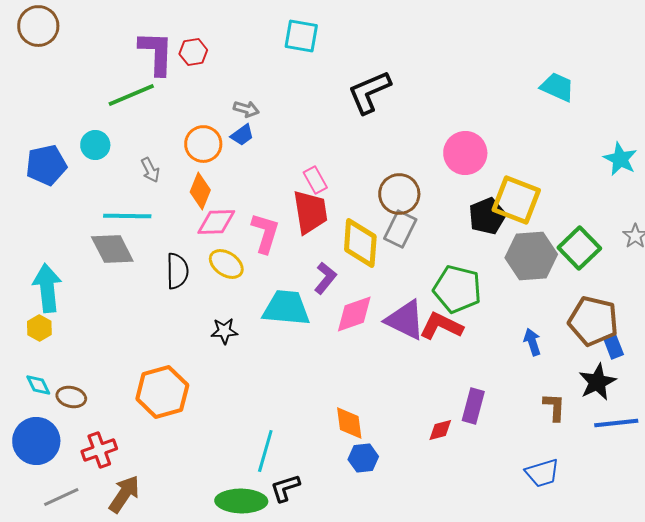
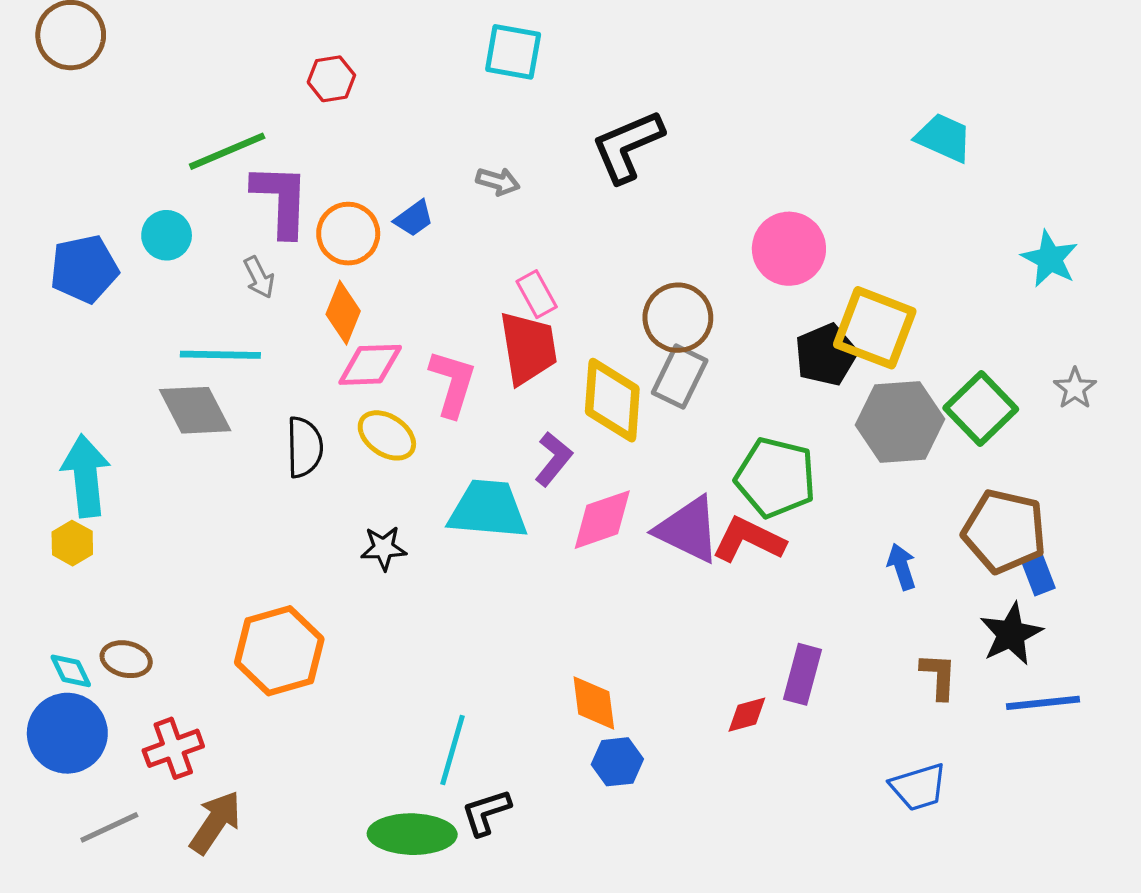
purple L-shape: (156, 53) -> (281, 200), moved
gray arrow: (246, 109) -> (498, 181), moved
cyan diamond: (38, 385) -> (71, 671), moved

